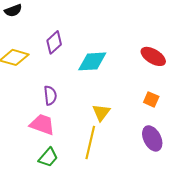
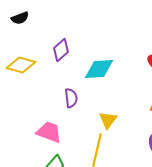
purple semicircle: (50, 95) -> (71, 98), moved

